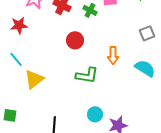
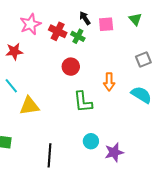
green cross: (90, 10) -> (78, 36), moved
green L-shape: (87, 75) -> (83, 102), turned 75
yellow triangle: (34, 79) -> (29, 106), turned 30

